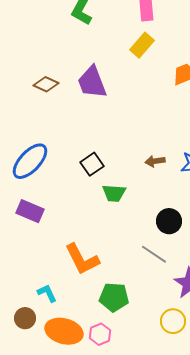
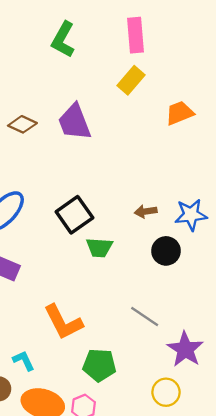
black square: (92, 164) -> (74, 215), size x1.4
black circle: (169, 221) -> (166, 251), moved

